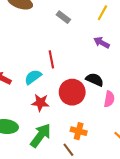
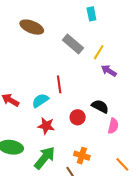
yellow line: (102, 13) -> (99, 52), moved
gray rectangle: (63, 17) -> (73, 44), size x1.5
red circle: (72, 92) -> (78, 117), size x0.6

